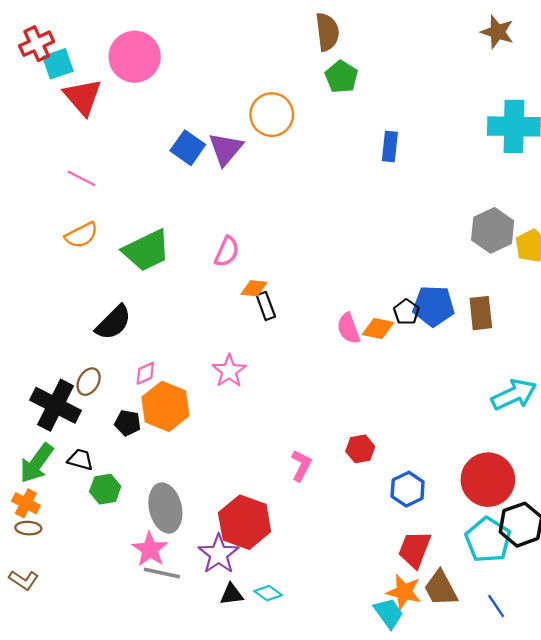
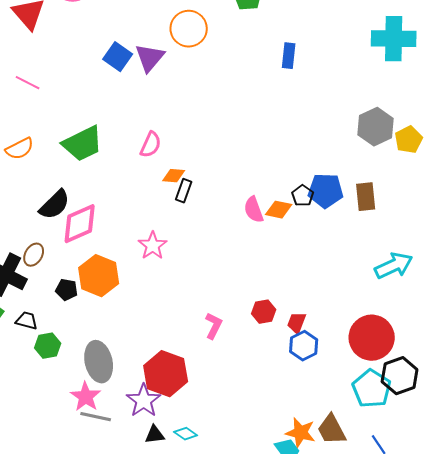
orange semicircle: (82, 235) -> (20, 149), moved
black rectangle: (266, 306) -> (184, 191), turned 40
pink diamond: (145, 373) -> (80, 224), moved, size x2.0
red trapezoid: (415, 549) -> (297, 323), moved, size x0.7

